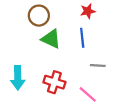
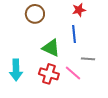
green triangle: (51, 39) -> (51, 48), moved
pink line: (88, 94) -> (73, 73), moved

